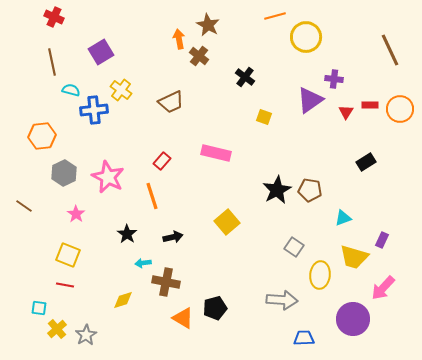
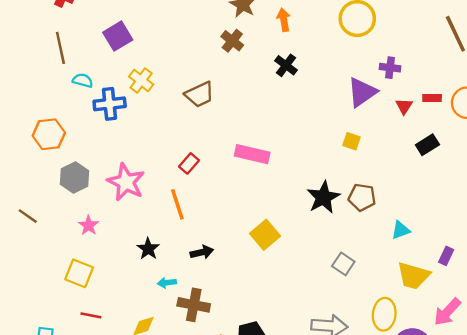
orange arrow: (179, 39) -> (284, 20), moved
yellow square: (264, 117) -> (351, 141), moved
black rectangle: (366, 162) -> (427, 145), moved
yellow ellipse: (320, 275) -> (384, 314), moved
red line: (65, 285) -> (91, 315), moved

